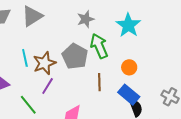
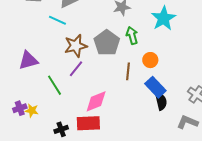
green arrow: (99, 46) -> (132, 35), size x0.7
cyan line: (25, 58) -> (57, 20), moved, turned -60
orange circle: (129, 67) -> (150, 60), moved

